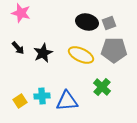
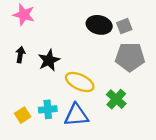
black arrow: (18, 48) -> (20, 55), turned -128
yellow ellipse: (81, 55) -> (80, 82), moved

